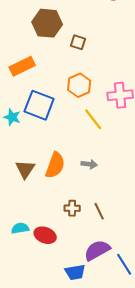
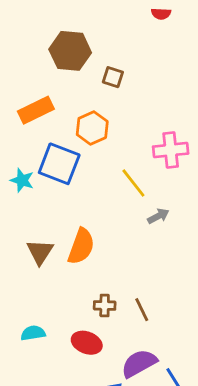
orange hexagon: (79, 85) -> (92, 128), moved
gray arrow: (89, 164) -> (158, 216), moved, turned -35
red ellipse: (45, 235) -> (87, 343), moved

